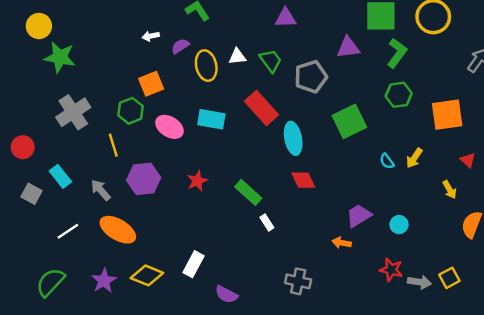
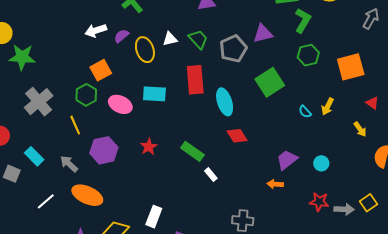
white arrow: (151, 36) -> (96, 30), size x1.5
purple triangle: (348, 48) -> (263, 34), moved
red rectangle: (261, 108) -> (195, 80), turned 44

